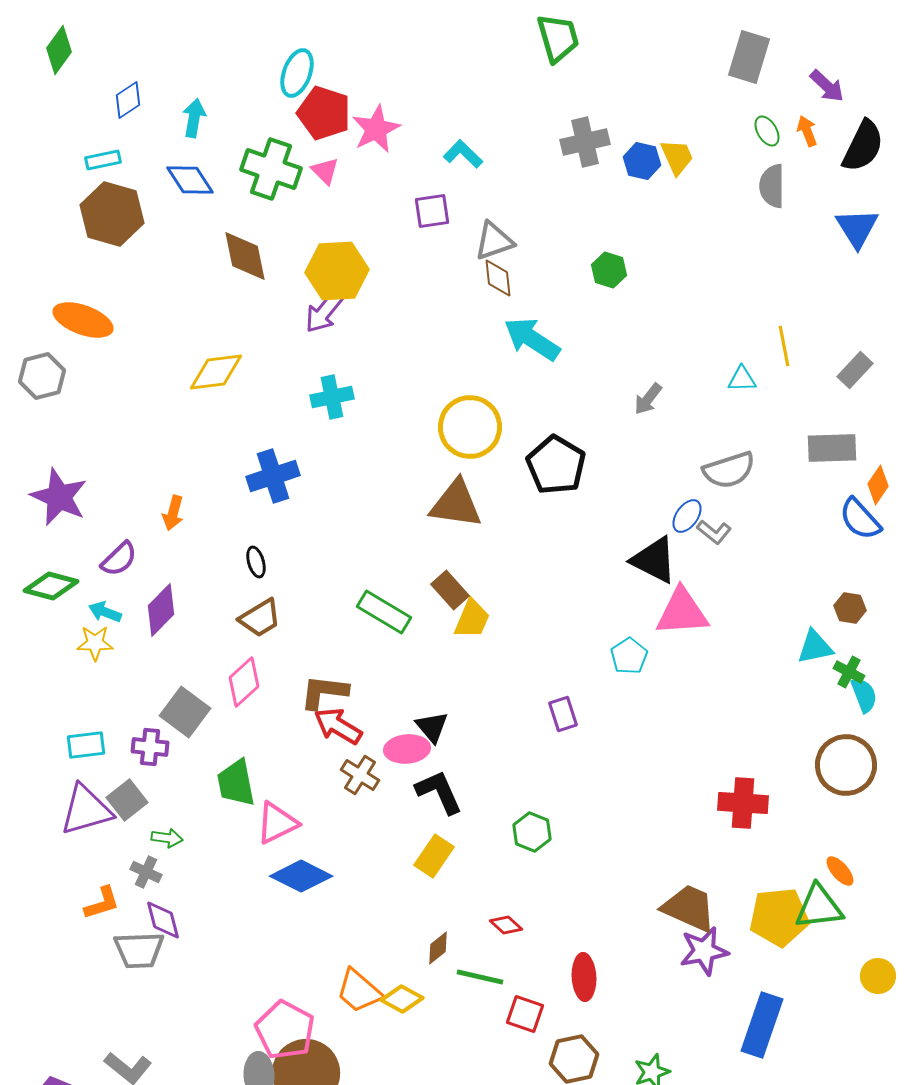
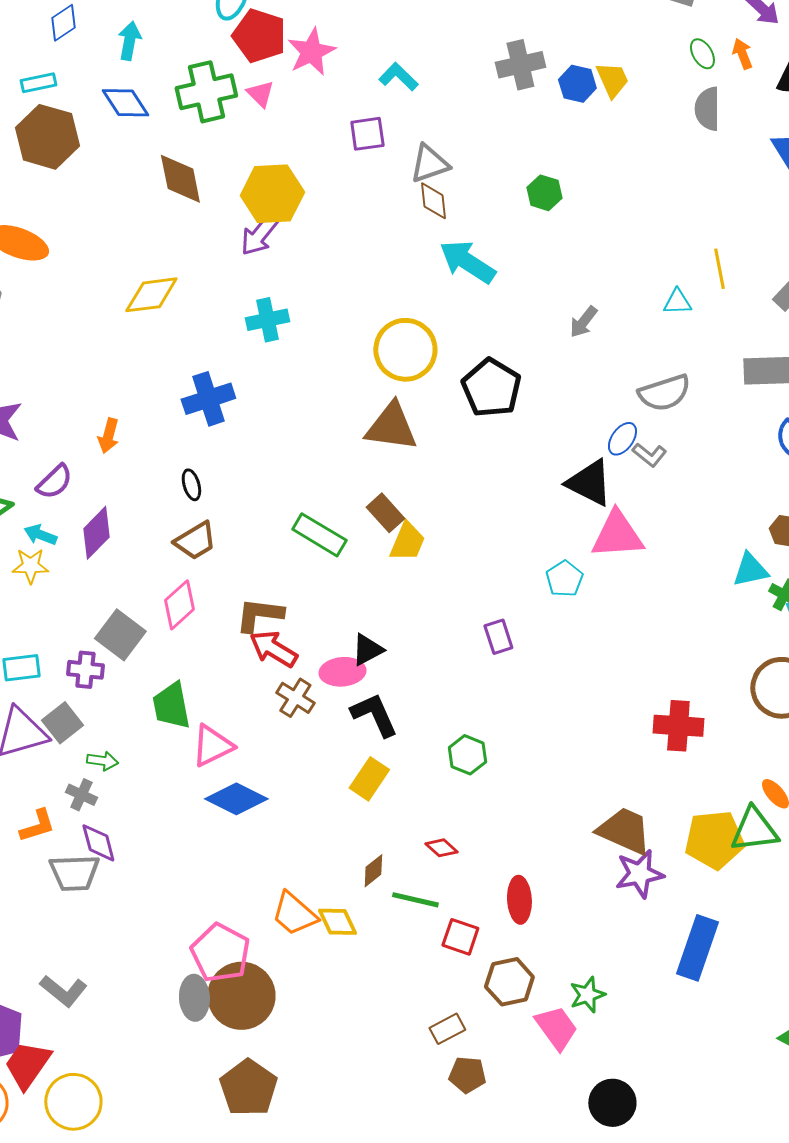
green cross: (271, 169) -> (206, 92), turned -32
black triangle: (432, 727) -> (367, 650), turned 42
yellow diamond: (402, 999) -> (337, 922), turned 36

